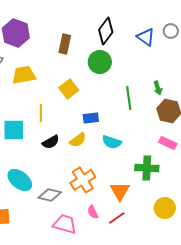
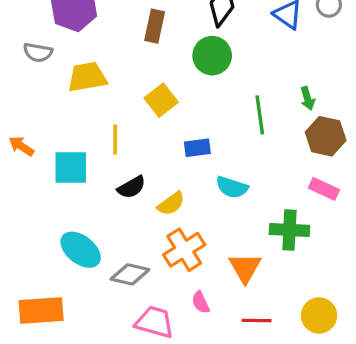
yellow semicircle: (78, 140) -> (171, 204), moved
yellow circle: (165, 208) -> (319, 315), moved
red line: (117, 218) -> (257, 320), moved, turned 36

